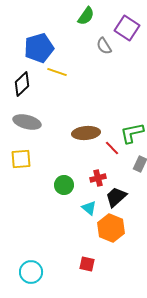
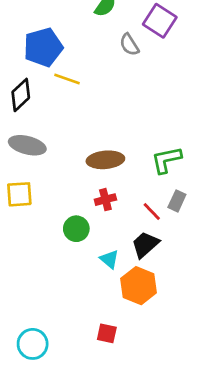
red line: (112, 148) -> (152, 211), moved
red cross: (98, 178) -> (105, 200), moved

